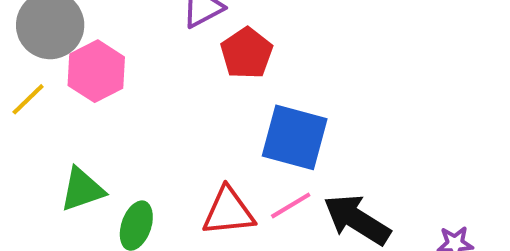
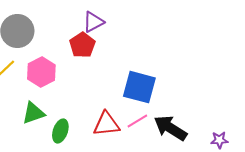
red pentagon: (247, 53) -> (82, 45), moved
pink hexagon: (96, 71) -> (41, 72), moved

